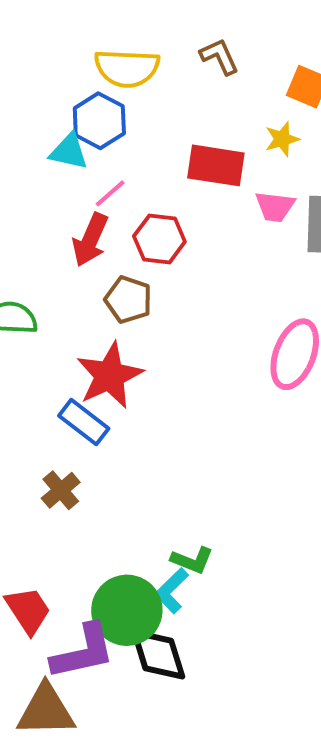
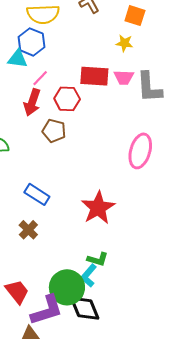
yellow star: (282, 139) -> (124, 43), turned 30
red rectangle: (216, 165) -> (94, 76), moved
red star: (110, 376) -> (98, 208), moved

